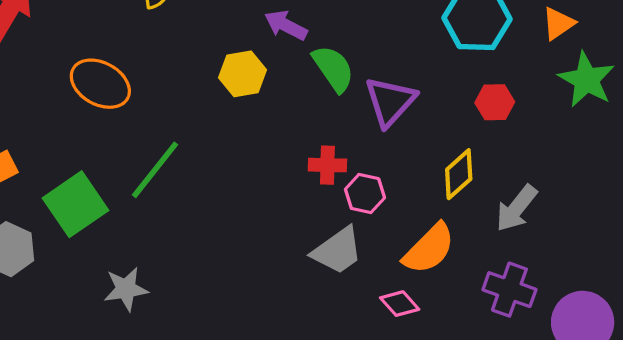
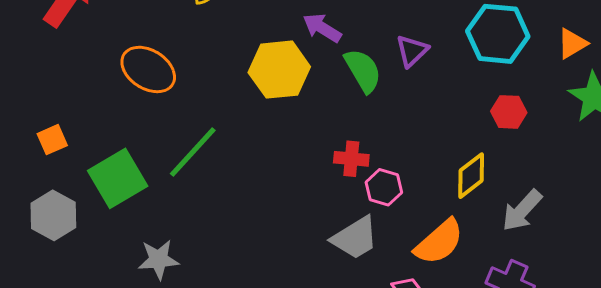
yellow hexagon: (243, 74) -> (279, 70), size x1.4
purple triangle: (390, 101) -> (412, 51), moved, size x0.7

